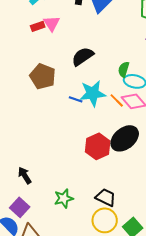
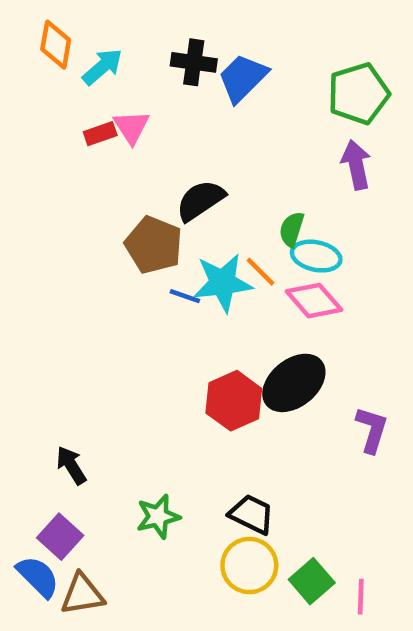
brown pentagon: (43, 76) -> (154, 245), moved
orange line: (117, 100) -> (260, 272), moved

